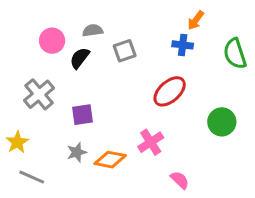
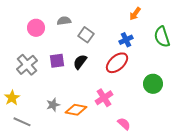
blue cross: (183, 45) -> (126, 40), moved, turned -32
gray square: (125, 51) -> (86, 35), turned -35
black semicircle: (80, 58) -> (80, 62), moved
purple square: (83, 115) -> (57, 61), moved

